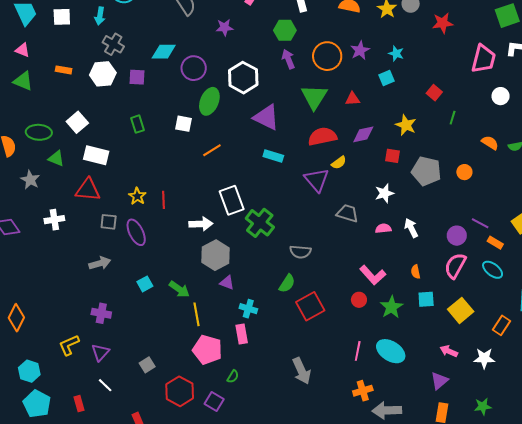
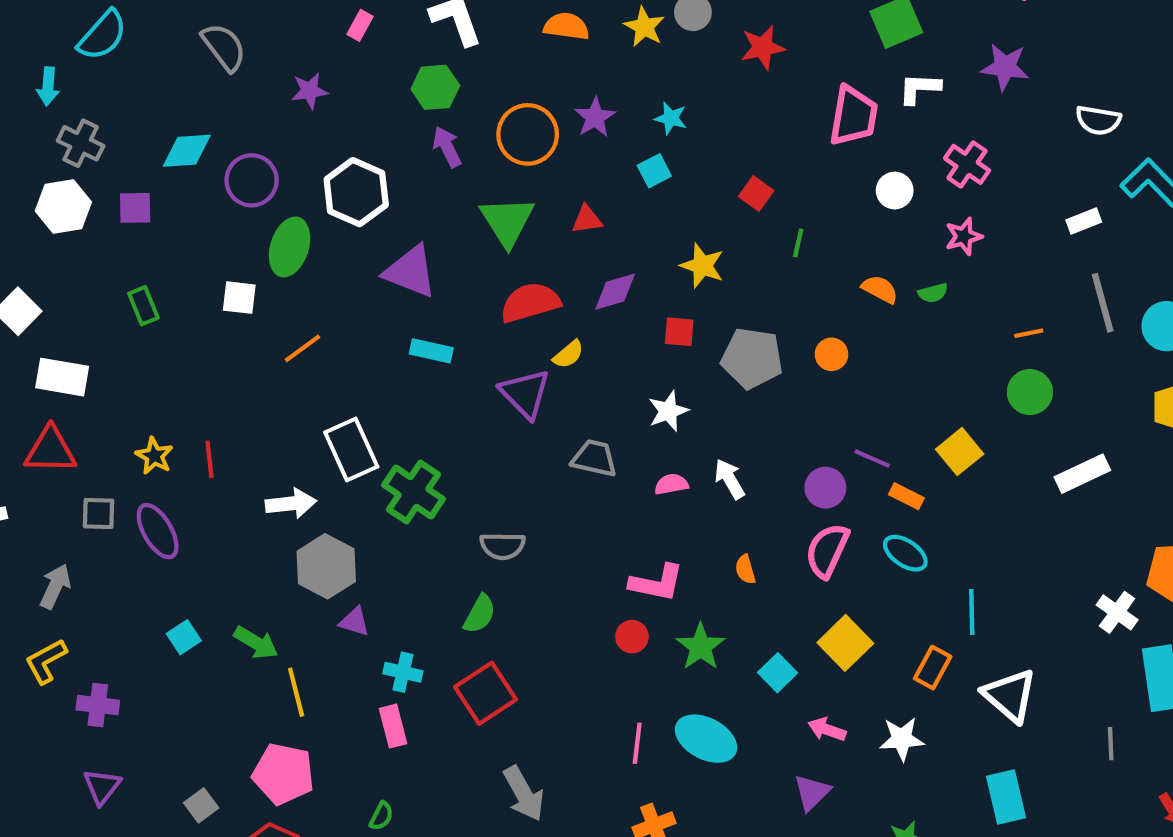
gray arrow: (100, 263) -> (55, 586), moved, turned -45
pink L-shape: (373, 275) -> (657, 583), turned -32
cyan square: (426, 299) -> (778, 673), moved, turned -36
red square: (310, 306) -> (486, 693), moved
yellow L-shape: (69, 345) -> (46, 661), moved
pink pentagon: (207, 350) -> (283, 774), moved

